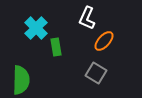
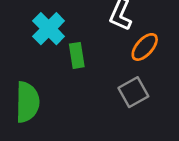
gray square: (96, 73) -> (133, 92), turned 30

